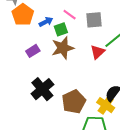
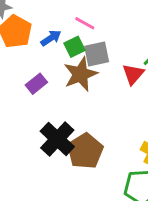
gray square: (94, 20) -> (97, 54), moved
brown pentagon: (74, 102) -> (85, 151), moved

